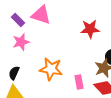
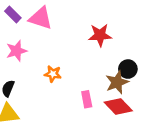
purple rectangle: (18, 20) -> (13, 15), moved
orange star: (51, 69) -> (53, 74), moved, size x0.6

